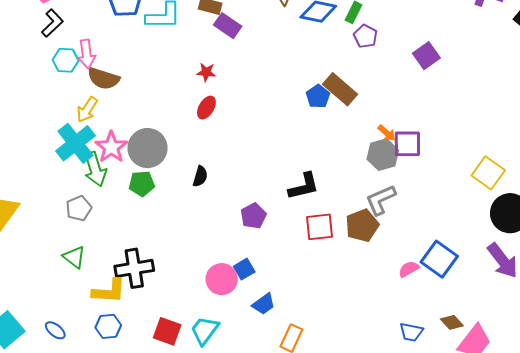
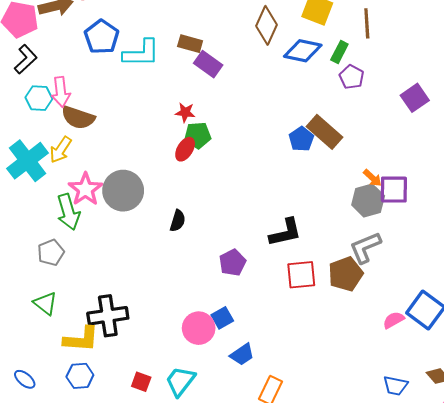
cyan cross: (75, 143) -> (27, 161), moved
green pentagon: (142, 184) -> (198, 135), moved
red square: (167, 331) -> (141, 382), size x0.7

